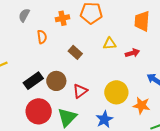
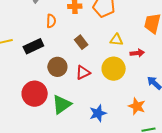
black rectangle: (33, 81) -> (33, 46), moved
red triangle: (80, 91) -> (83, 73), moved
yellow circle: (116, 92) -> (114, 69), moved

